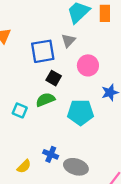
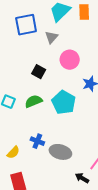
blue square: (43, 51) -> (26, 25), moved
green semicircle: (45, 100) -> (33, 101), moved
cyan pentagon: (81, 112) -> (64, 102), turned 30

